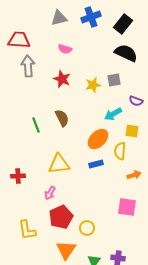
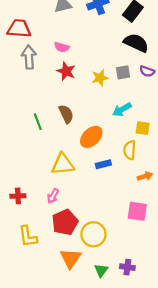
pink semicircle: (65, 49) -> (62, 47), moved
purple semicircle: (136, 101) -> (147, 71), moved
orange ellipse: (98, 139) -> (91, 137), moved
red cross: (18, 176) -> (18, 196), moved
yellow circle: (87, 228) -> (93, 234), size x1.5

